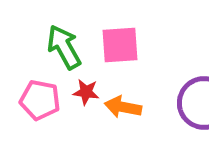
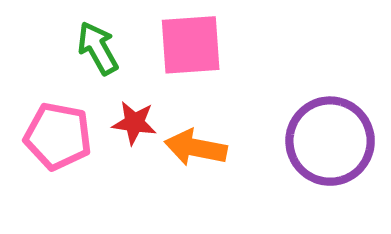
green arrow: (64, 47) -> (98, 48), size x0.7

